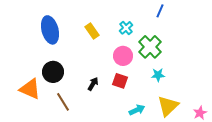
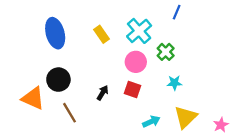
cyan cross: (126, 28) -> (139, 31), size x1.6
green cross: (150, 47) -> (166, 52), size x0.7

